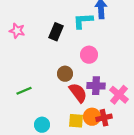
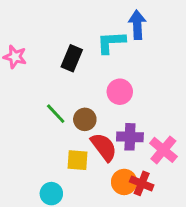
green line: (24, 91) -> (56, 114), moved, turned 70
red cross: (104, 118) -> (142, 183), turned 35
yellow square: (76, 121) -> (78, 160), moved

